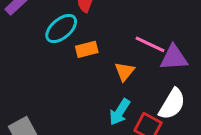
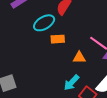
orange triangle: (125, 71) -> (79, 58), turned 40

